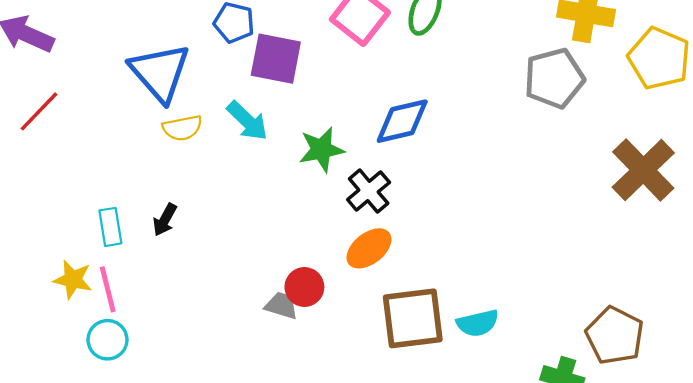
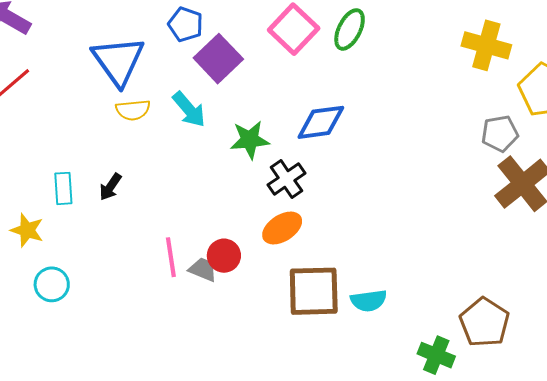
purple square: (276, 59) -> (218, 59), turned 30
gray pentagon: (554, 78) -> (500, 134), moved, size x0.7
pink line: (108, 289) -> (171, 257), moved

